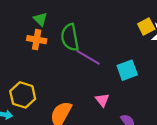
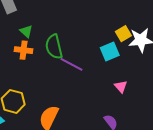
cyan square: (127, 70) -> (110, 51), moved
pink triangle: (102, 100) -> (121, 87), moved

